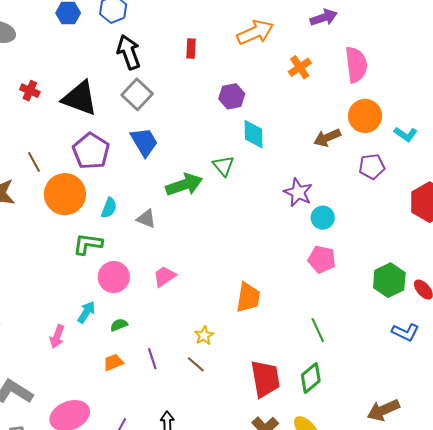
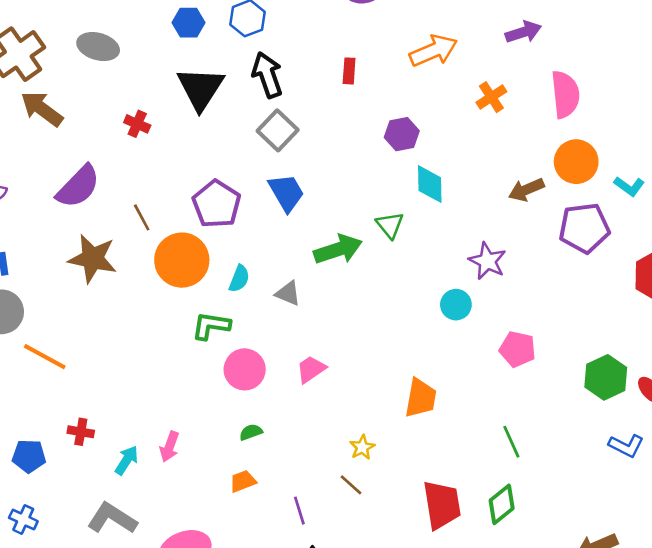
black triangle: (80, 98) -> (200, 88), moved, turned 42
purple pentagon: (372, 167) -> (584, 228), size x1.5
cyan circle: (323, 218) -> (456, 305), moved
cyan arrow: (86, 312) -> (127, 460), moved
purple line: (152, 359) -> (299, 511), moved

